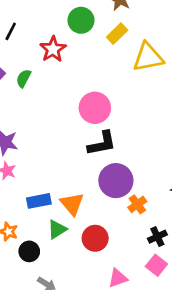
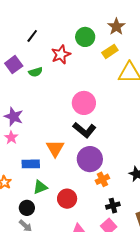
green semicircle: (24, 78) -> (35, 72), turned -144
black L-shape: (102, 143) -> (84, 130), turned 40
orange triangle: (72, 204) -> (55, 148), moved
black circle: (29, 251) -> (27, 208), moved

